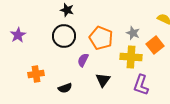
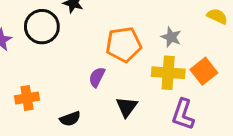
black circle: (64, 36) -> (42, 27), moved
orange pentagon: (101, 38) -> (124, 44), turned -30
orange square: (155, 45) -> (204, 71), moved

